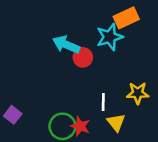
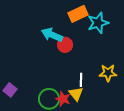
orange rectangle: (126, 18) -> (78, 14), moved
cyan star: (110, 37) -> (98, 23), moved
yellow triangle: (116, 122) -> (76, 94), moved

